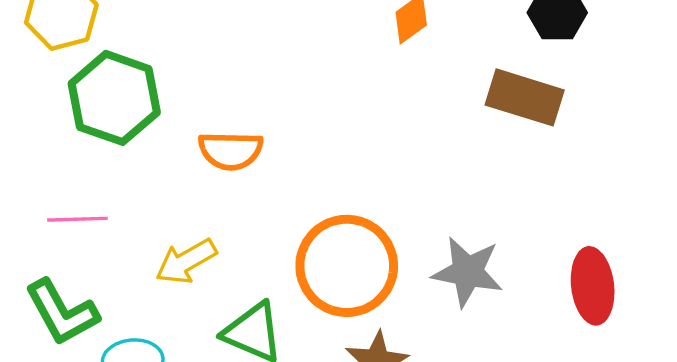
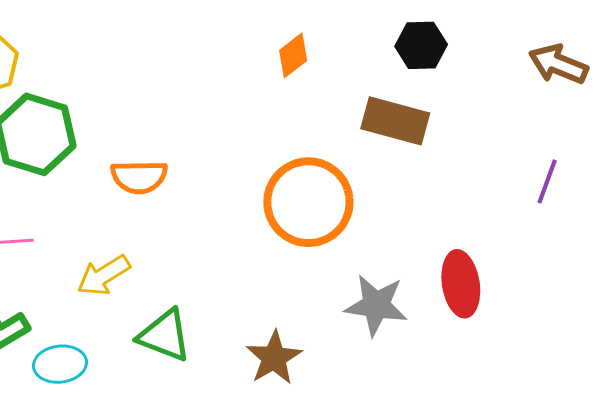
orange circle: (347, 266) -> (308, 202), moved
gray star: (467, 272) -> (376, 305), moved

